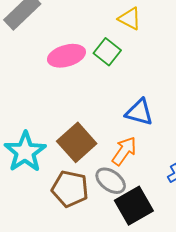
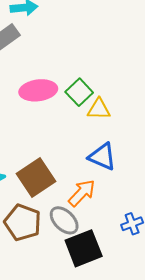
yellow triangle: (130, 19) -> (99, 109), moved, turned -35

